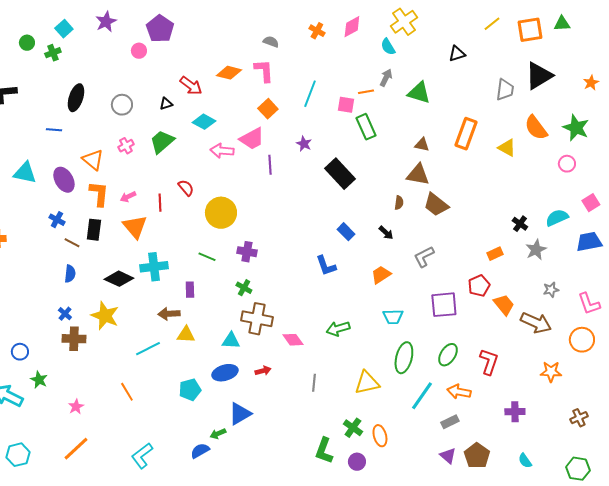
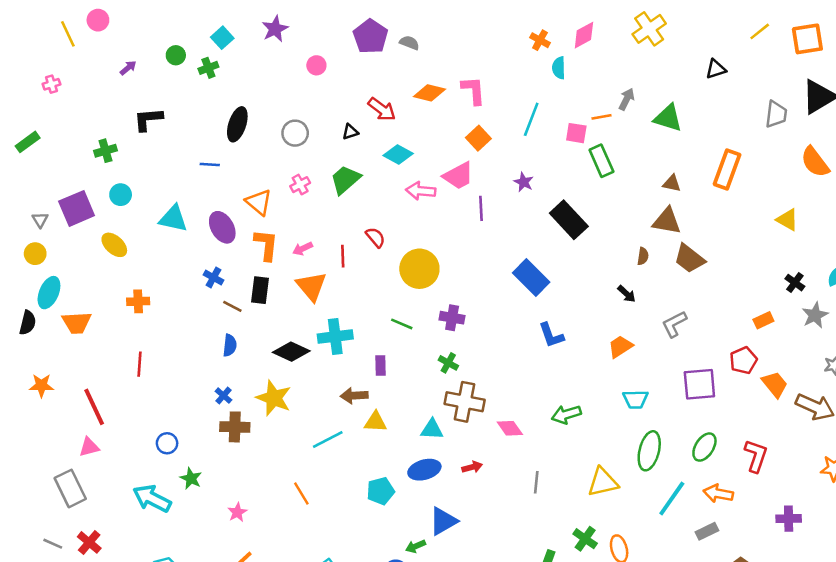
purple pentagon: (160, 29) -> (370, 36), moved
gray semicircle: (271, 42) -> (409, 43), moved
cyan semicircle: (388, 47) -> (559, 68), moved, turned 30
yellow triangle: (507, 148) -> (787, 220), moved
blue rectangle: (346, 232) -> (531, 278), moved, size x1.6

